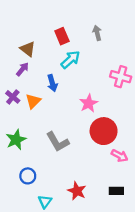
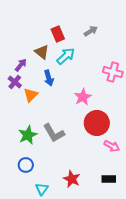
gray arrow: (97, 33) -> (91, 31), turned 72
brown triangle: (28, 49) -> (42, 52), moved
purple cross: (13, 97) -> (15, 82), moved
green star: (16, 140) -> (28, 135), moved

